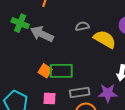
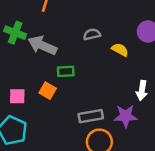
yellow semicircle: (105, 39) -> (120, 50), size x0.6
green rectangle: (61, 71) -> (66, 71), moved, size x0.6
pink square: (50, 99) -> (17, 96), moved

